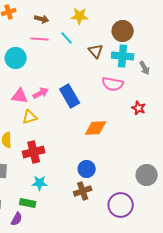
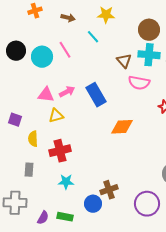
pink line: (40, 39) -> (65, 50), moved, turned 54
brown triangle: (96, 51) -> (124, 61), moved
blue circle: (87, 169) -> (93, 204), moved
green rectangle: (28, 203) -> (65, 217), moved

